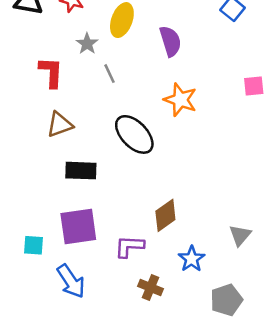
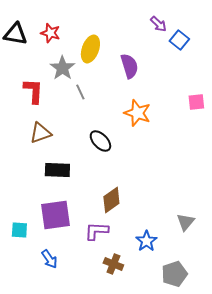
gray star: (87, 44) -> (62, 68), size x1.4
black ellipse: (134, 134) -> (100, 141), size x0.7
brown diamond: (165, 215) -> (111, 200), moved
blue arrow: (71, 281) -> (49, 259), size x0.7

